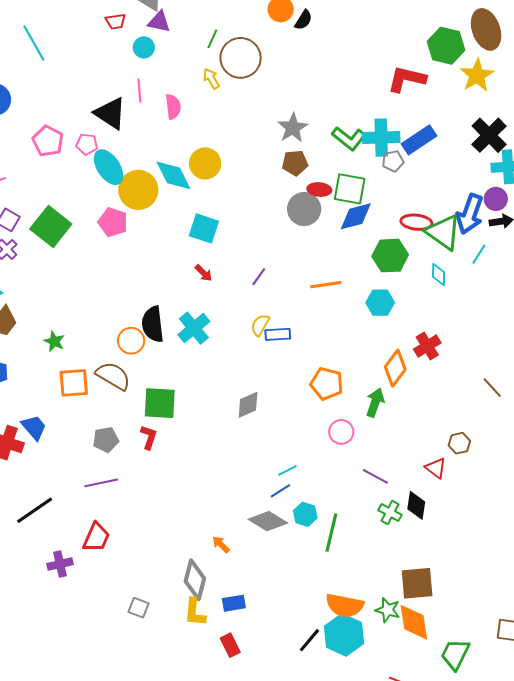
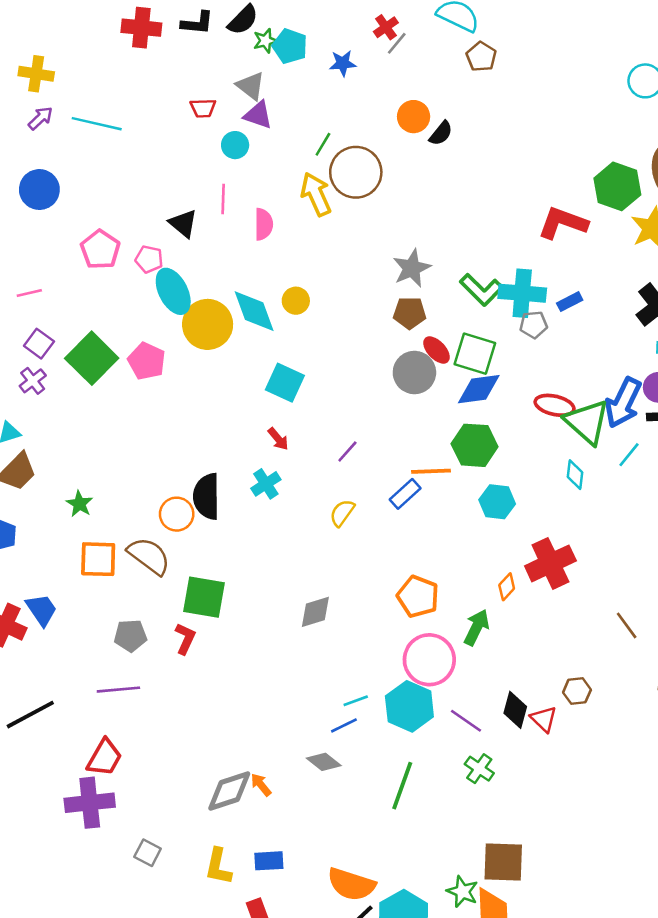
cyan line: (34, 43) -> (97, 124), turned -54
yellow arrow: (211, 79) -> (316, 194), size x1.6
black triangle: (110, 113) -> (183, 223), size x0.7
blue rectangle: (419, 140) -> (570, 302), size x0.6
yellow circle: (205, 163) -> (296, 301), size x0.7
red ellipse: (319, 189) -> (437, 350), turned 35
pink pentagon: (113, 222) -> (147, 361), moved
green hexagon: (390, 256) -> (475, 445), moved
cyan cross: (194, 328) -> (266, 484), moved, size x0.7
blue rectangle: (278, 334) -> (405, 494), moved, turned -45
red cross: (427, 346) -> (550, 563), size x1.4
orange diamond: (395, 368) -> (507, 587), size x0.6
pink circle: (341, 432) -> (429, 660), size x1.6
black diamond: (416, 505) -> (515, 710), moved
cyan hexagon: (305, 514) -> (409, 706), moved, size x1.6
gray diamond: (268, 521) -> (324, 762), size x0.7
purple cross: (60, 564) -> (90, 803), moved, size x1.5
gray diamond: (195, 580) -> (229, 791), moved, turned 51
orange semicircle: (345, 605) -> (351, 884), moved

